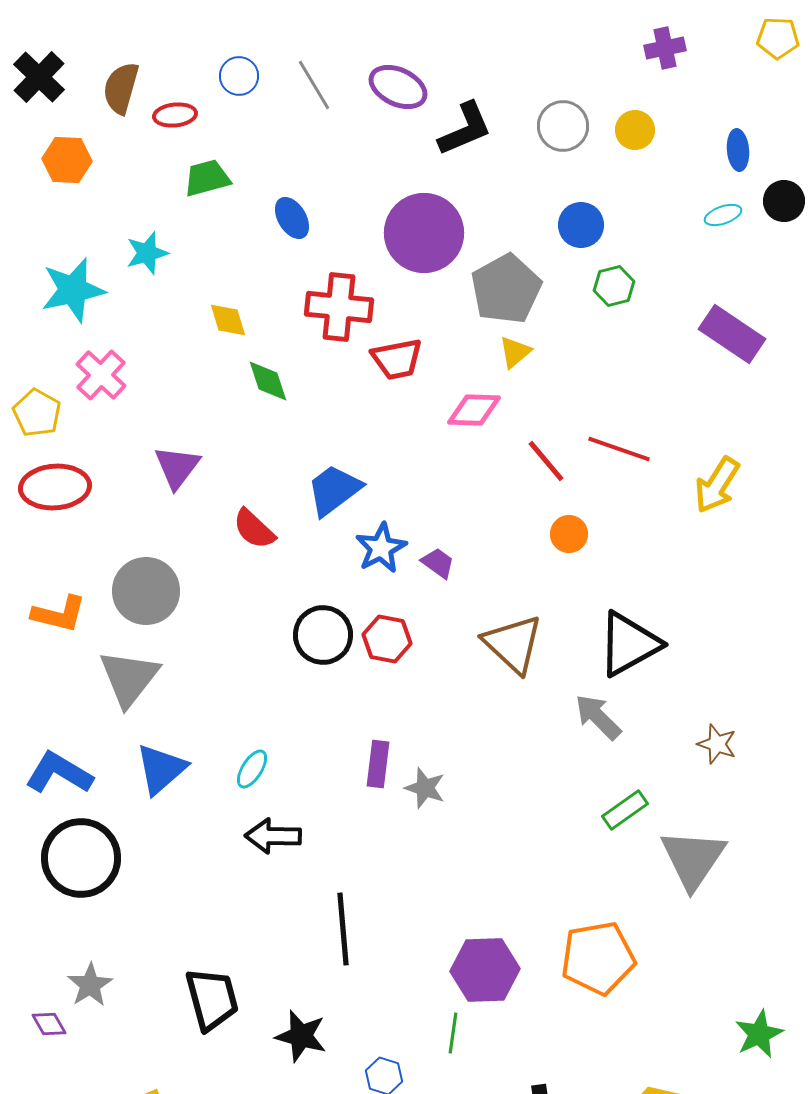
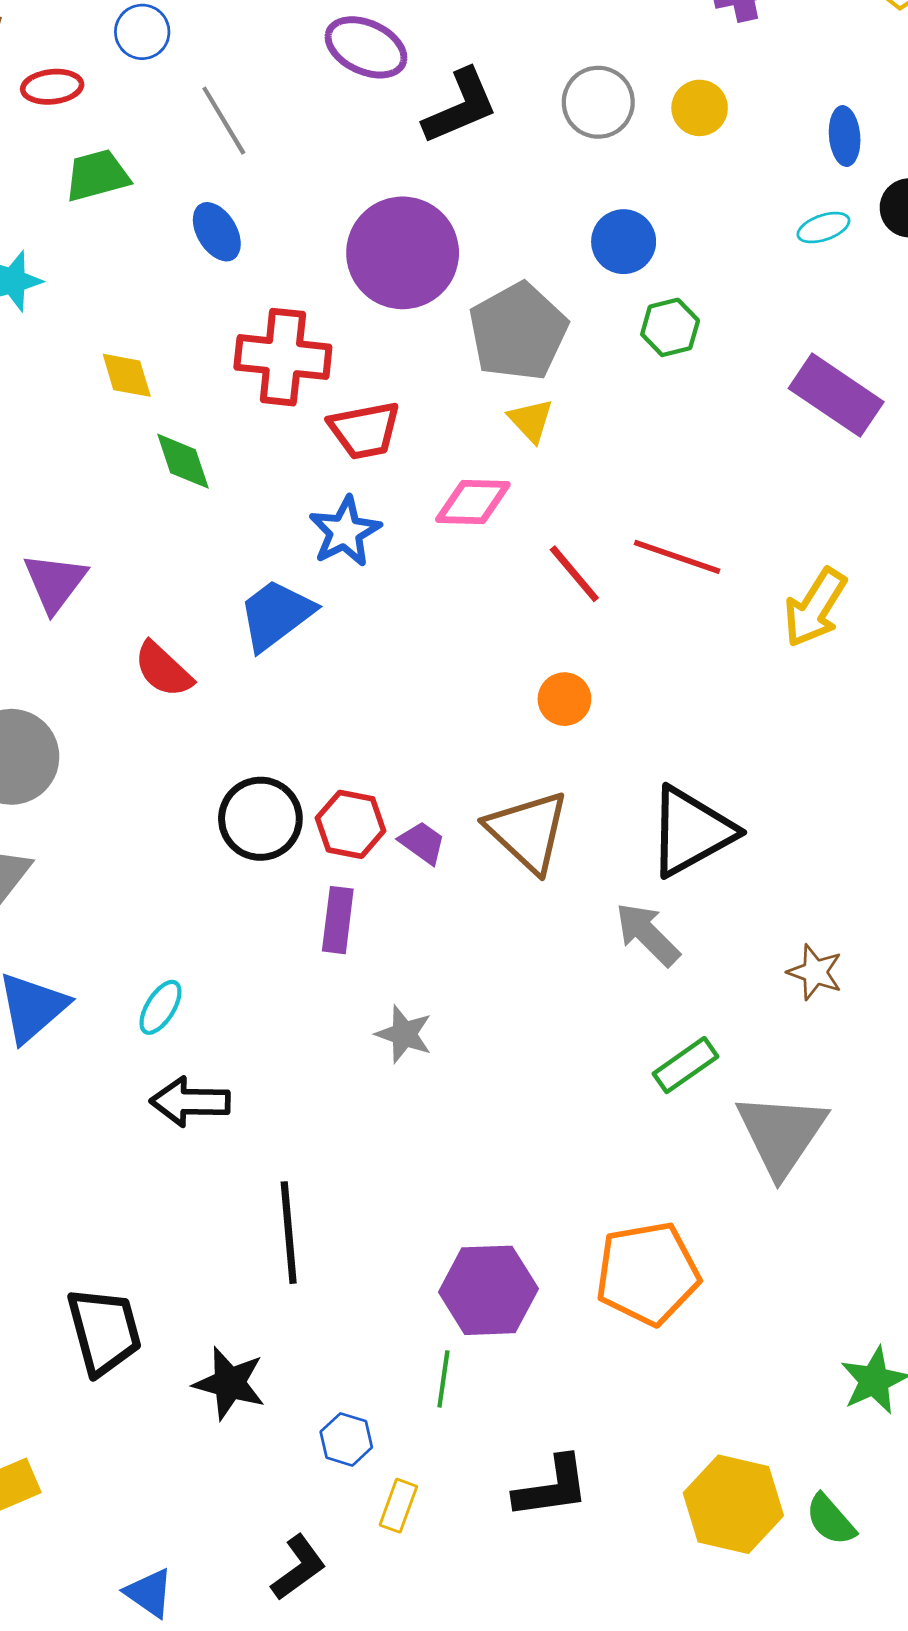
gray line: (314, 85) -> (224, 121), moved
yellow triangle: (515, 352) -> (531, 420), turned -33
orange circle: (569, 534) -> (564, 699), moved
blue star: (381, 548) -> (345, 532), moved
purple trapezoid: (438, 563) -> (422, 843), moved
purple rectangle: (378, 764) -> (338, 920), moved

